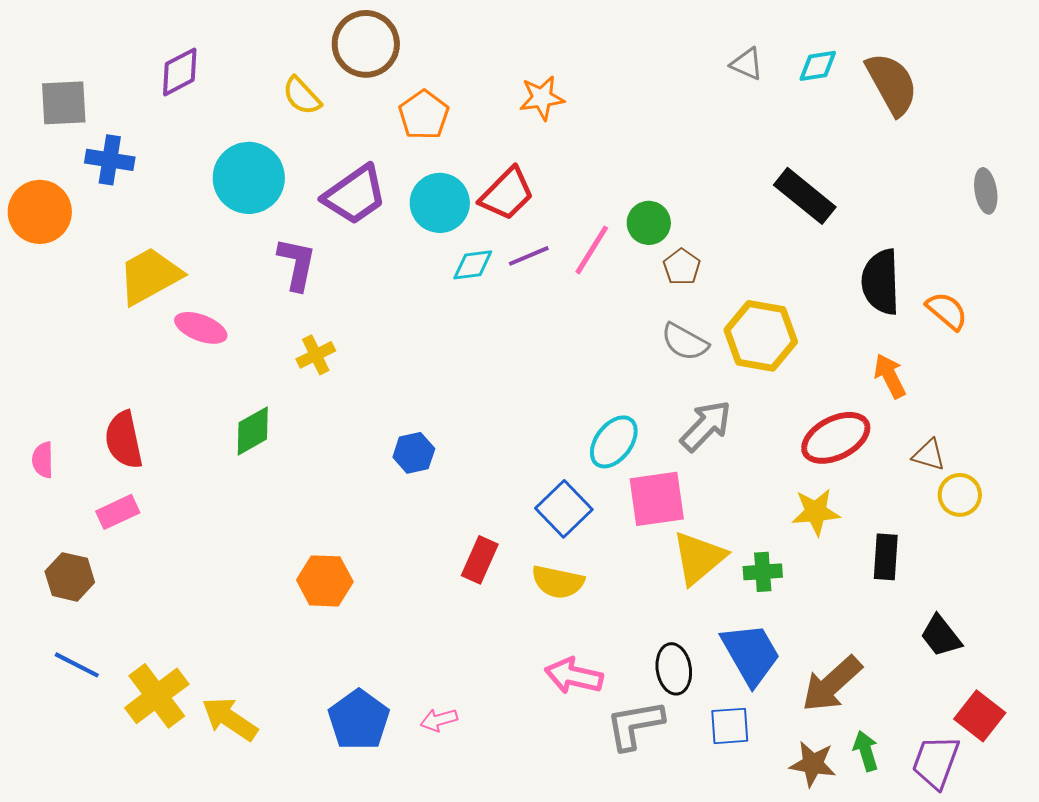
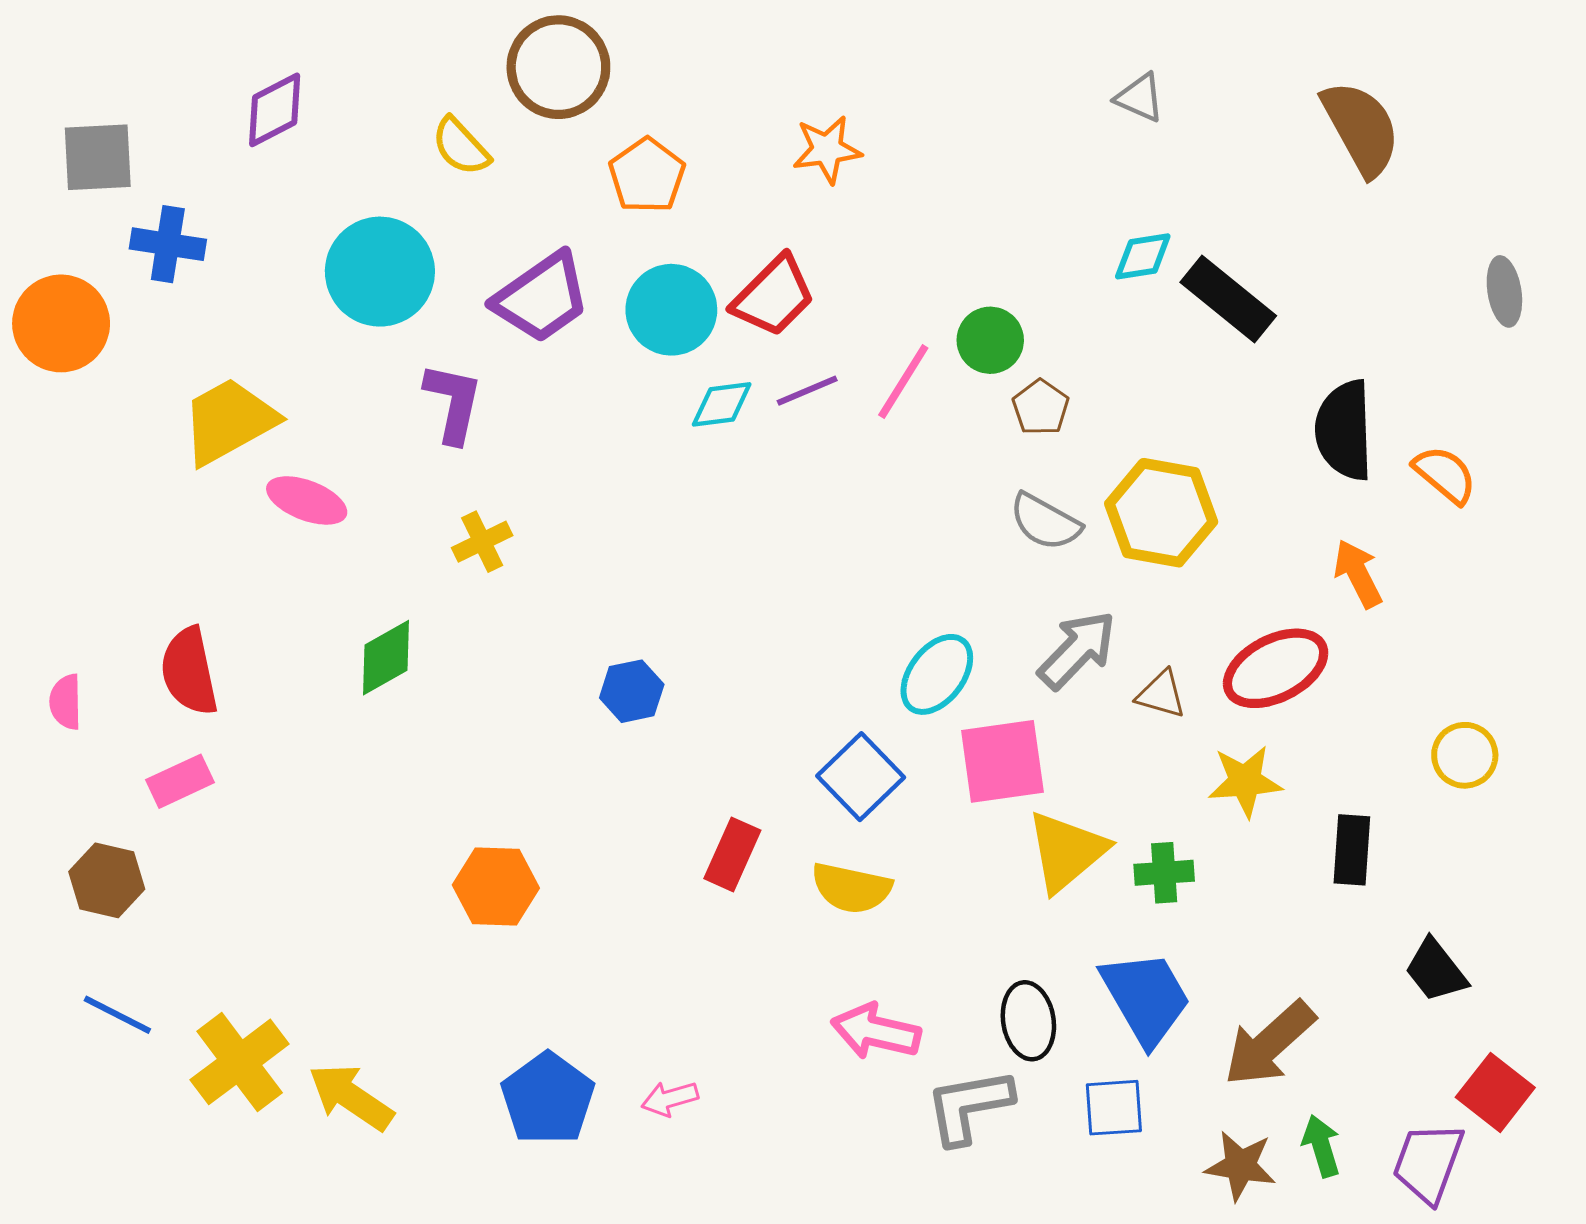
cyan diamond: (818, 66) -> (1143, 256), moved
brown triangle: (929, 455) -> (1161, 694), moved

